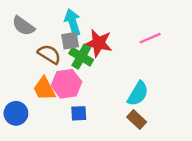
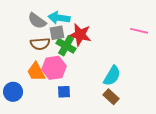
cyan arrow: (73, 22) -> (59, 18), turned -65
gray semicircle: (23, 26) -> (37, 21), moved
pink line: (150, 38) -> (139, 31), moved, turned 36
brown semicircle: (49, 54) -> (40, 44), turned 144

